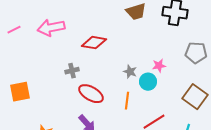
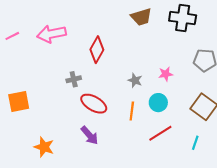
red diamond: (94, 43) -> (97, 50), turned -70
cyan circle: (148, 82) -> (158, 103), moved

